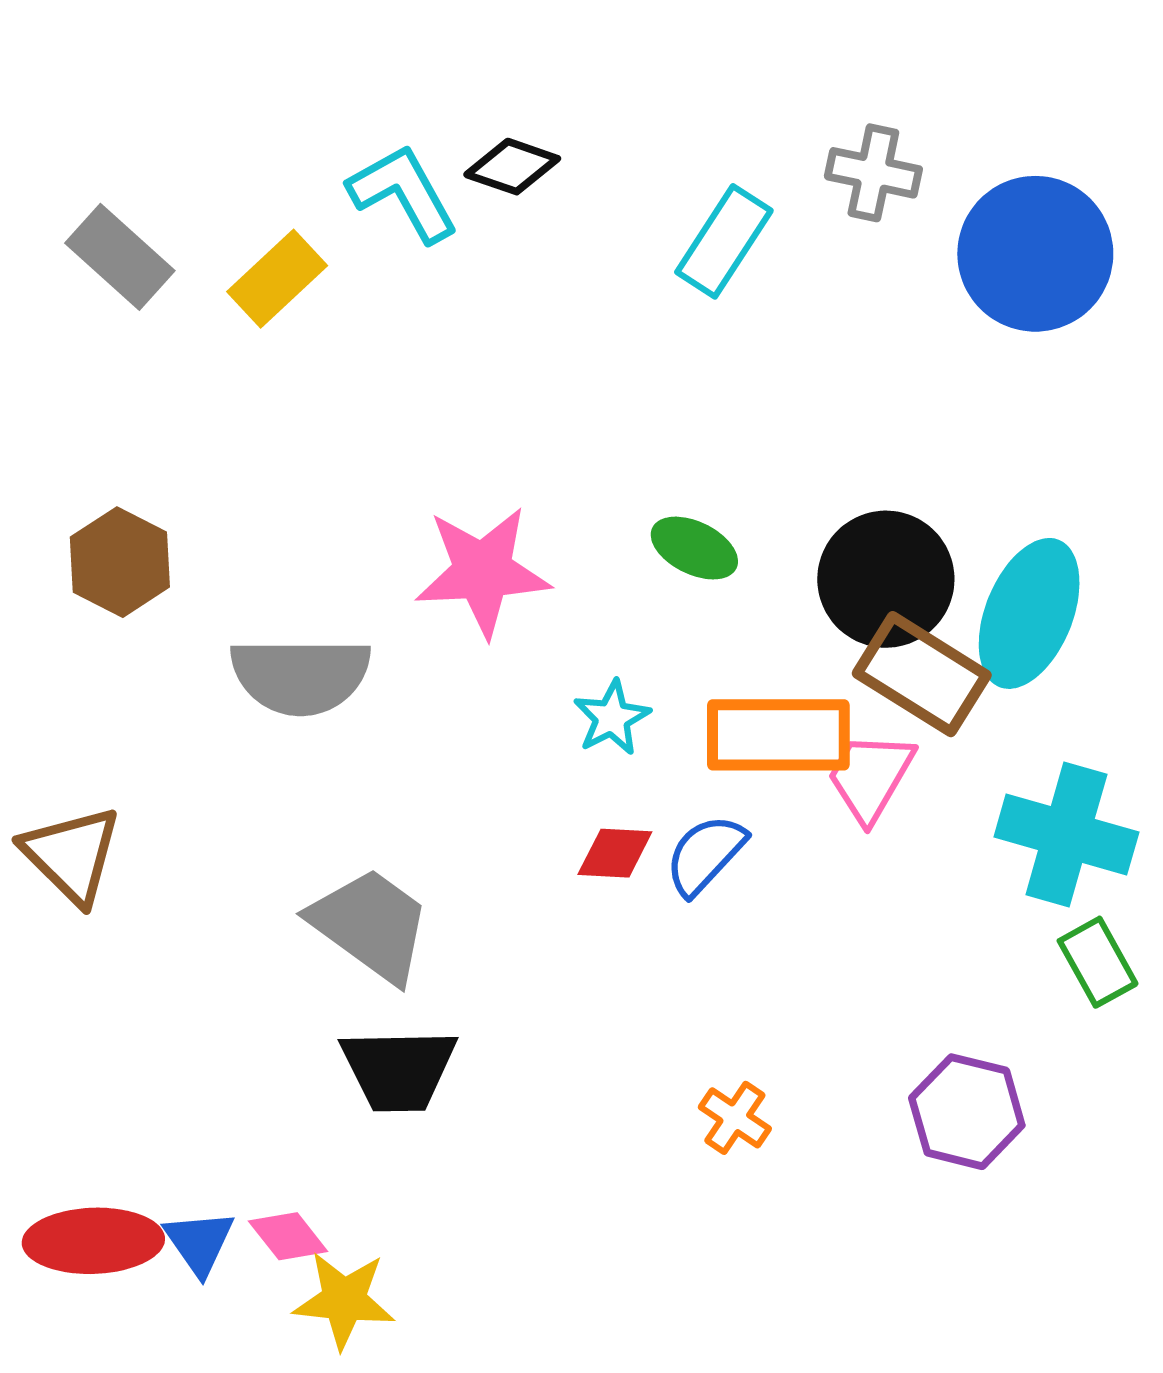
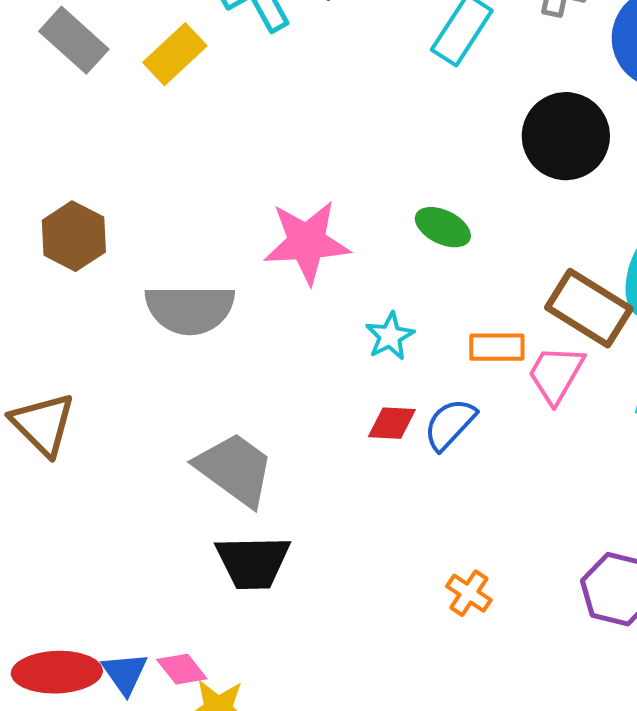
black circle: (886, 579) -> (566, 136), moved
orange rectangle: (778, 735) -> (497, 347), size x0.6

